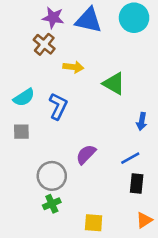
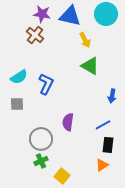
yellow arrow: (73, 67) -> (85, 40), moved, turned 56
purple semicircle: (86, 154) -> (68, 122), turned -36
orange triangle: (144, 220) -> (102, 165), moved
yellow square: (94, 223) -> (62, 176), moved, turned 35

